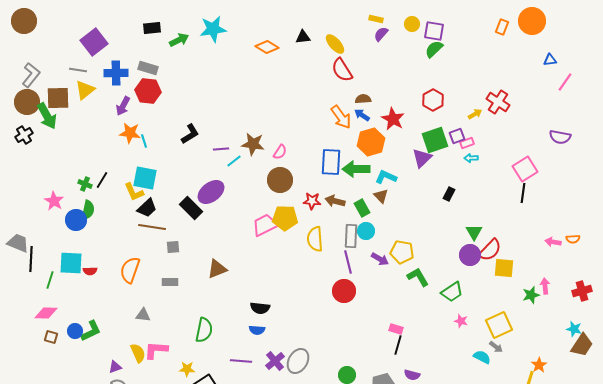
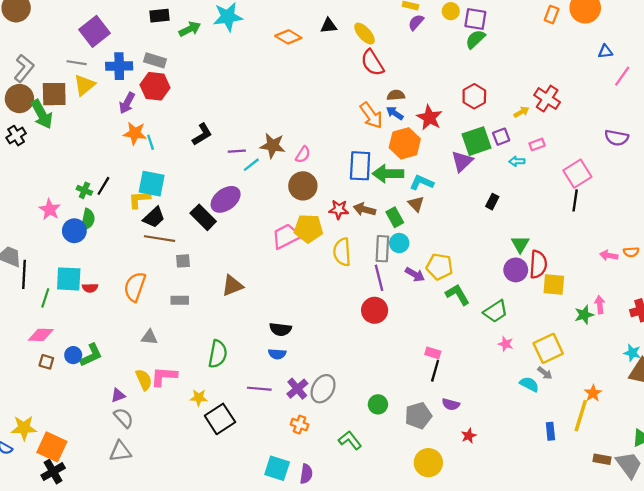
pink rectangle: (467, 143) -> (537, 144), moved
yellow L-shape: (134, 192) -> (139, 199), turned 110
red semicircle: (490, 250) -> (538, 264), turned -40

